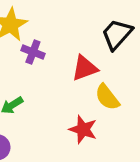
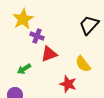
red triangle: (85, 68) -> (49, 54), moved

